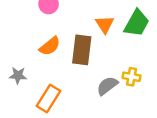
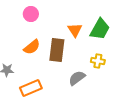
yellow cross: (132, 77) -> (98, 61), moved
orange rectangle: (49, 98) -> (31, 88), turned 35

